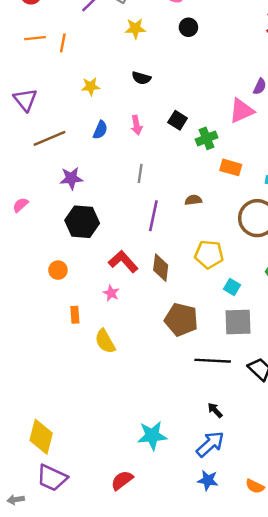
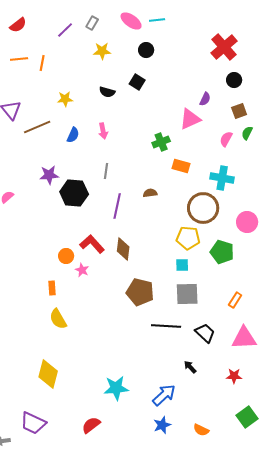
black square: (178, 120) -> (137, 82), moved
brown line: (50, 138) -> (37, 127), moved
black hexagon: (82, 222) -> (74, 193), moved
yellow pentagon: (209, 254) -> (188, 238), moved
orange circle: (58, 270) -> (66, 256), moved
cyan square: (232, 287) -> (182, 265), turned -32
yellow semicircle: (105, 341) -> (58, 319), moved
black arrow: (215, 410) -> (190, 367), moved
yellow diamond: (41, 437) -> (48, 374), moved
blue star: (208, 480) -> (162, 425), turned -30

